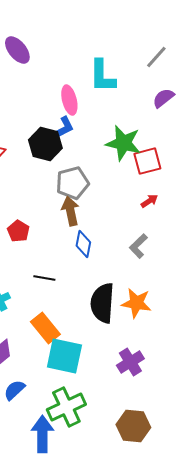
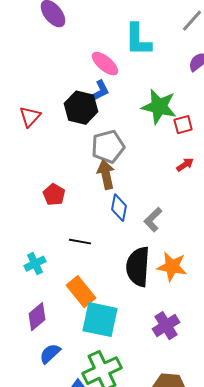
pink ellipse: (69, 100) -> (105, 64), turned -36
red square: (147, 161) -> (183, 125), size x0.7
gray L-shape: (138, 246) -> (153, 220), moved

